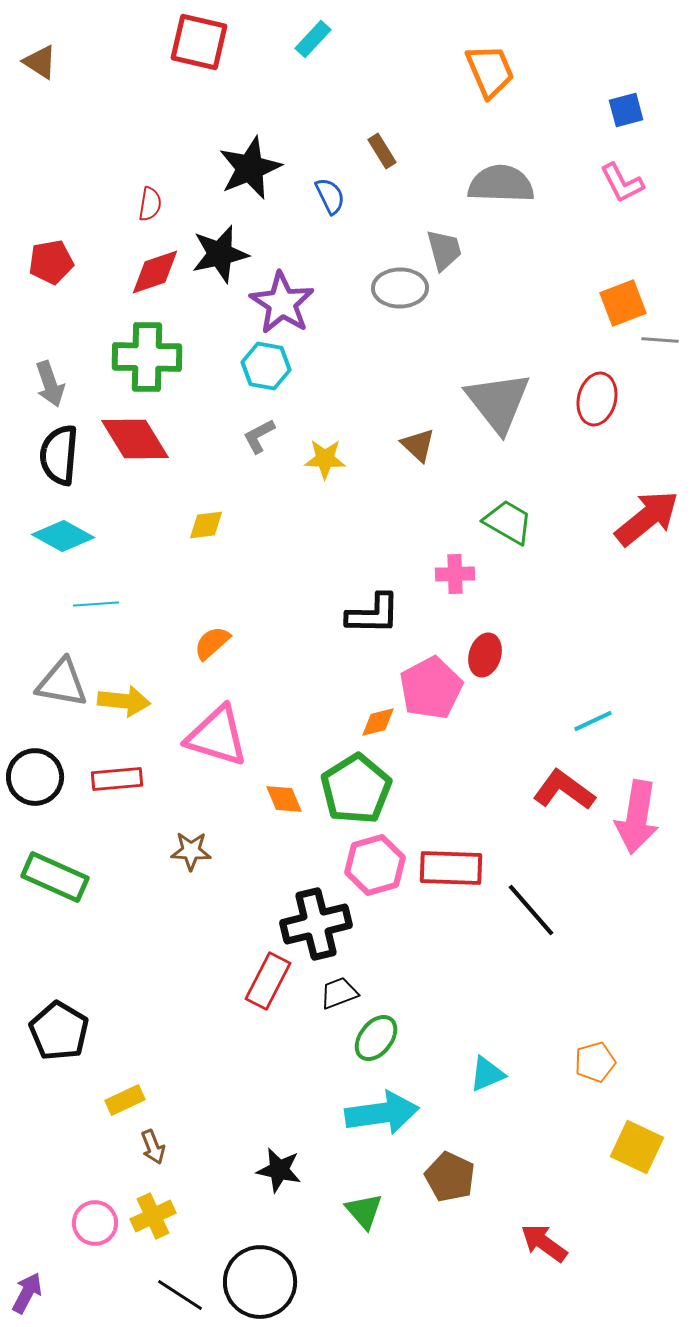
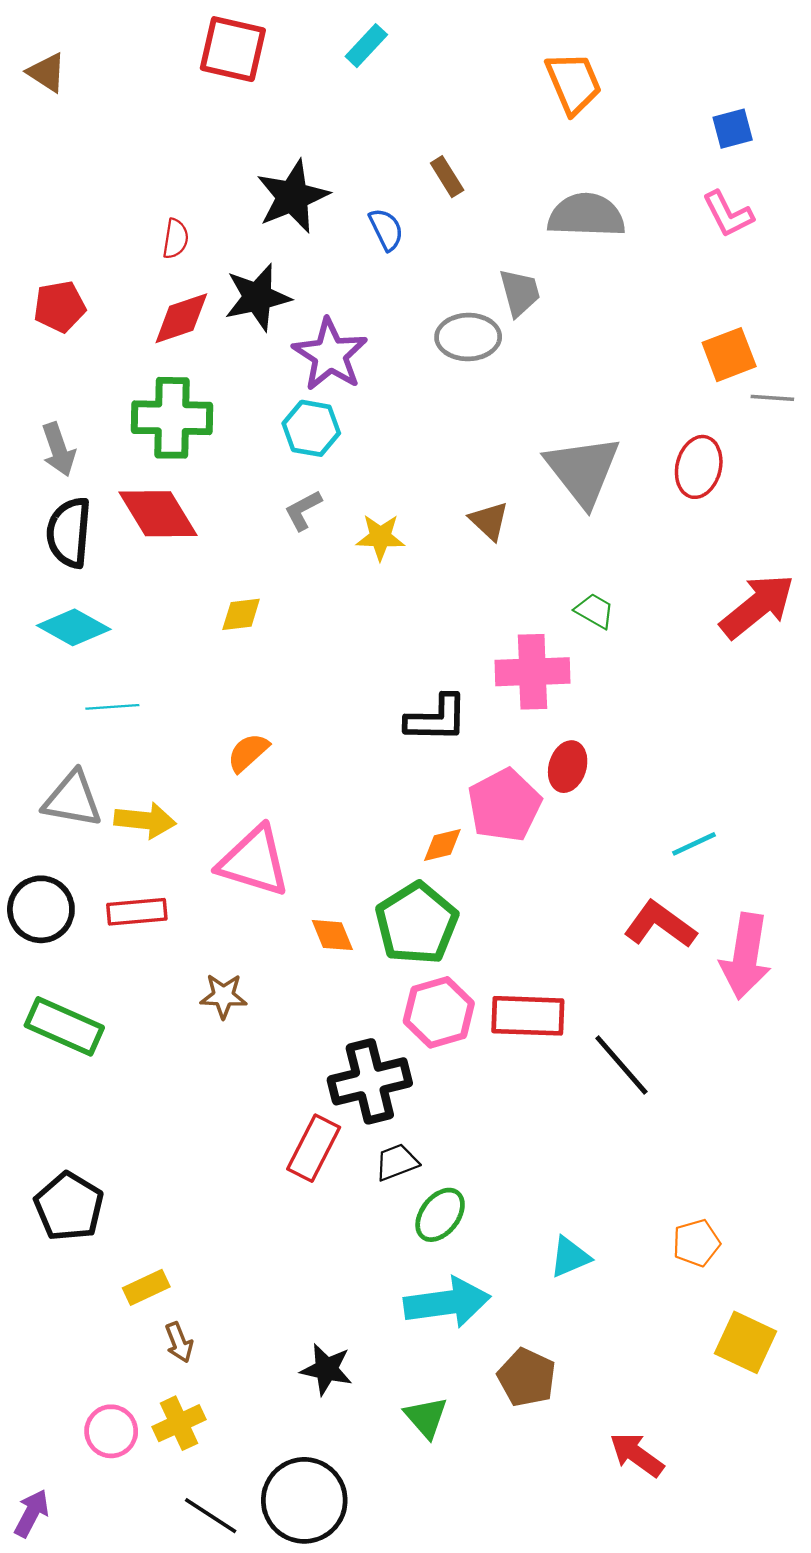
green trapezoid: (508, 522) -> (595, 611), size x0.7
pink cross: (455, 574) -> (532, 672), size x1.6

